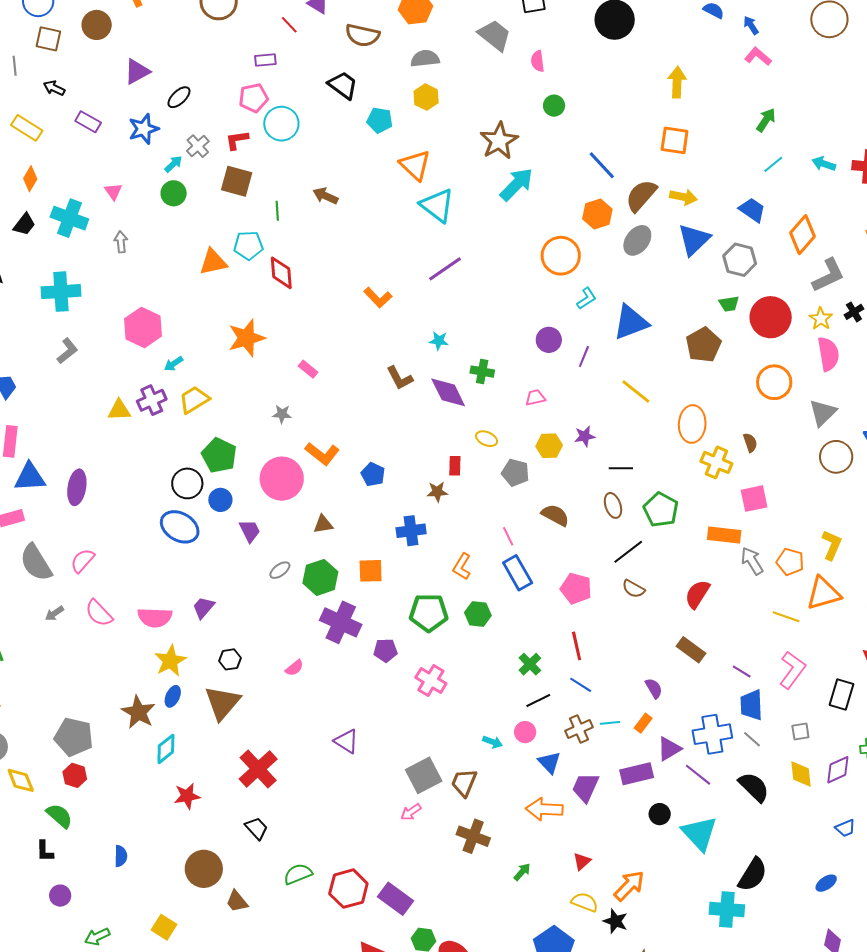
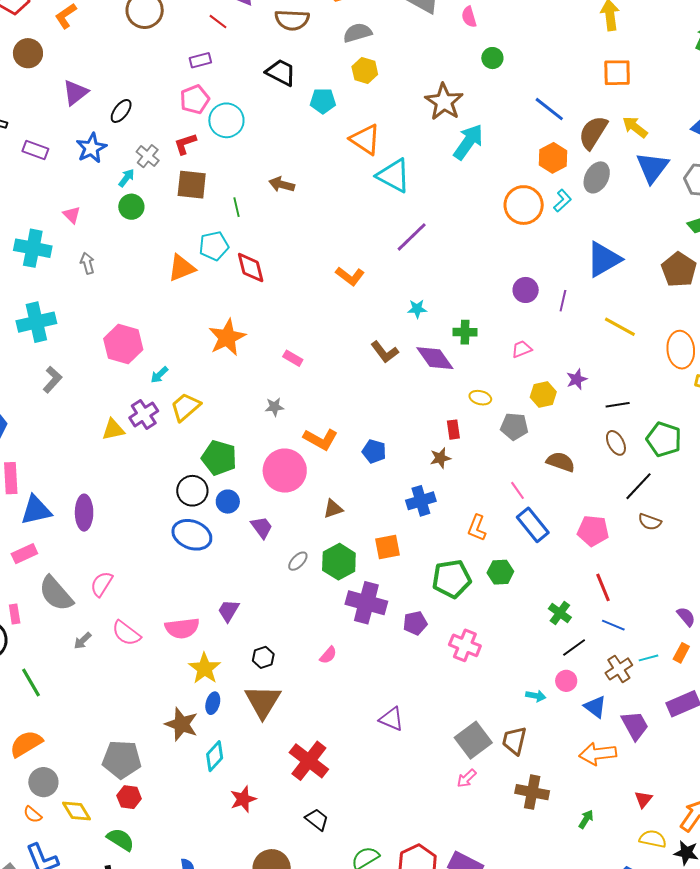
yellow arrow: (683, 197) -> (635, 127), turned -144
cyan L-shape: (586, 298) -> (562, 201), moved
purple trapezoid: (585, 787) -> (635, 725), turned 136

